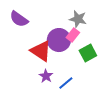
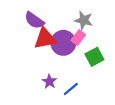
purple semicircle: (19, 19) -> (34, 20), moved
red triangle: (41, 51) -> (45, 39), moved, turned -45

